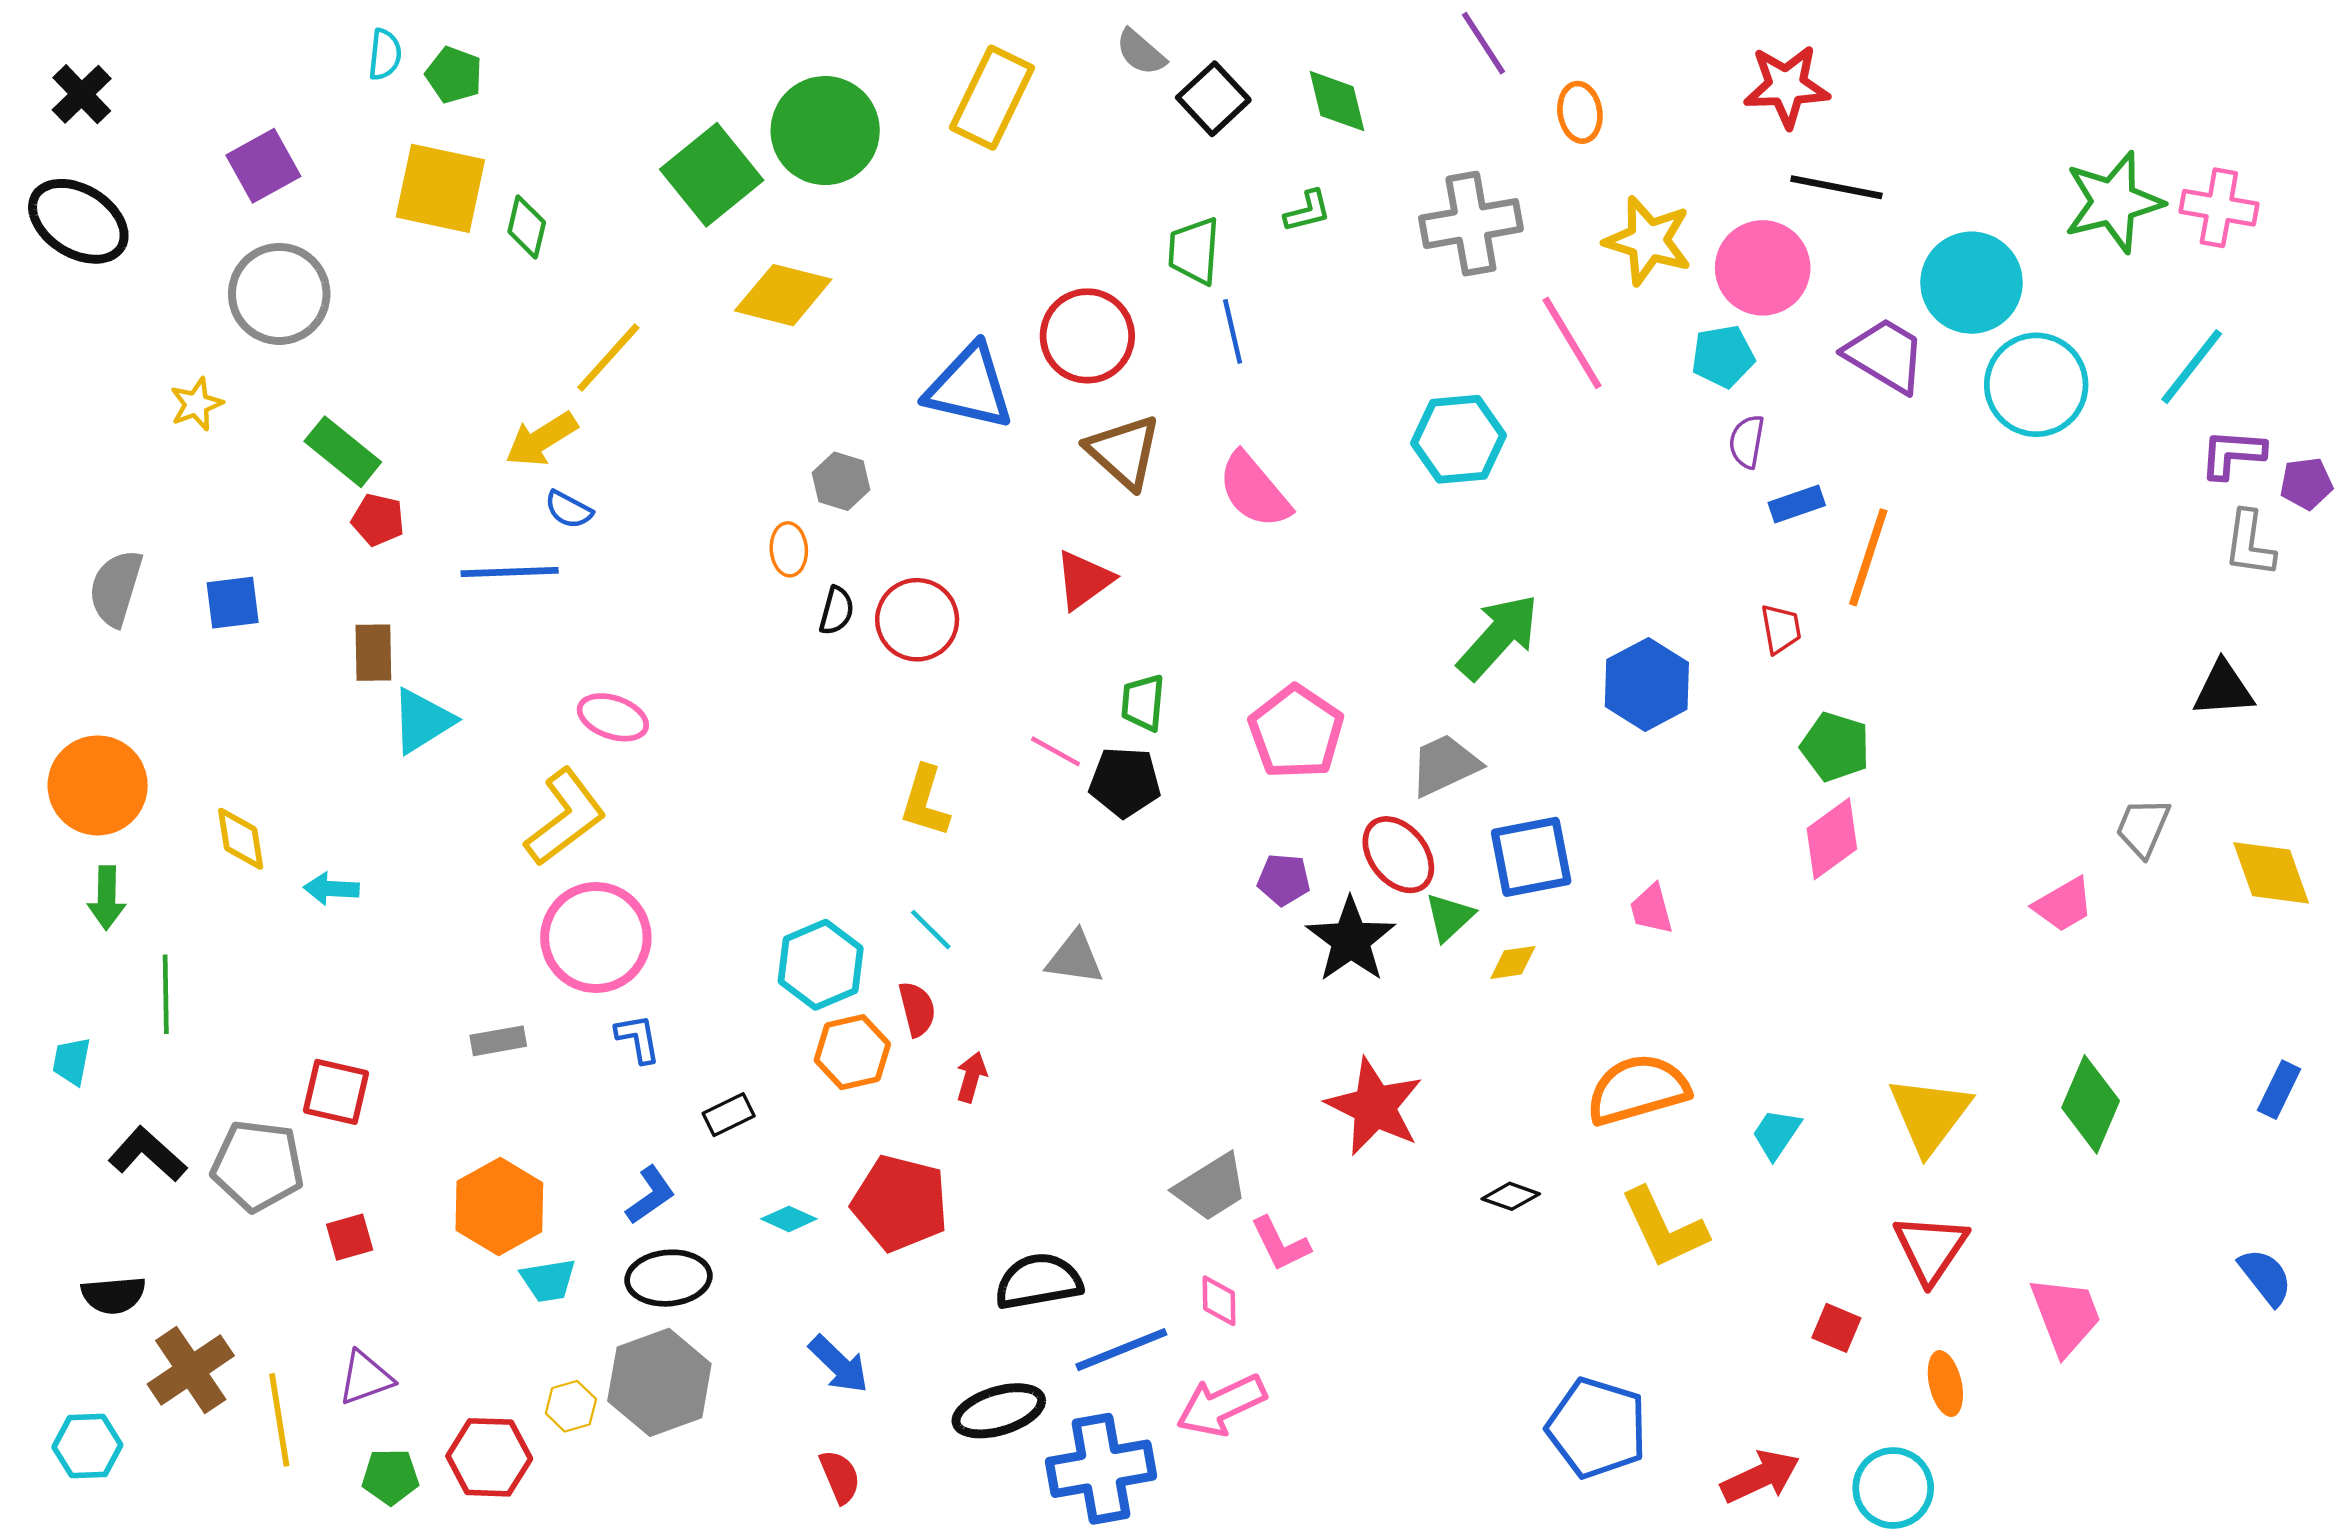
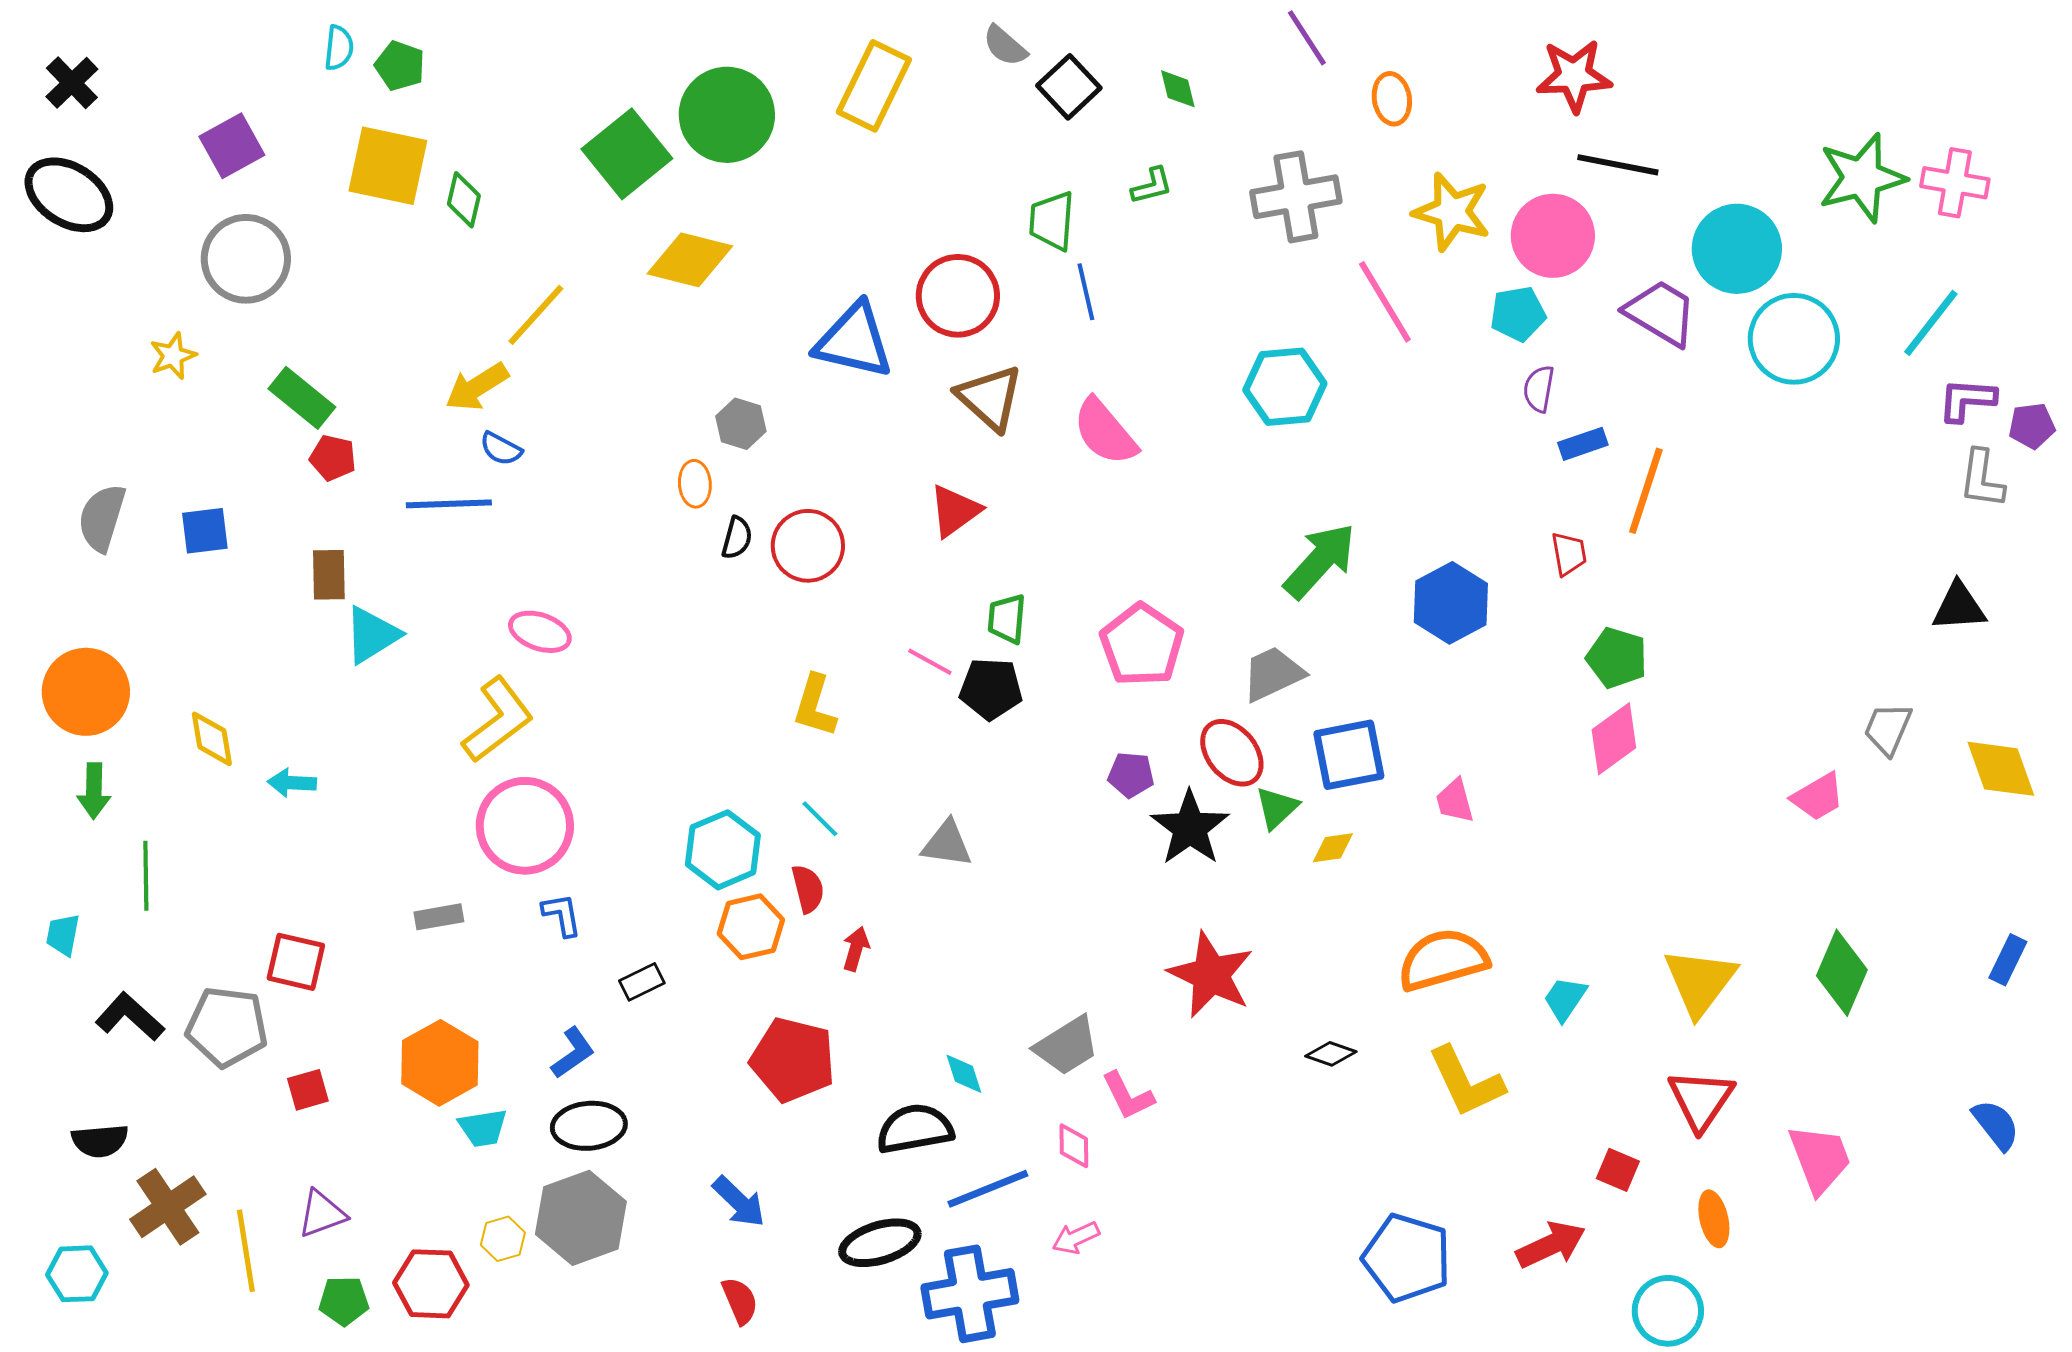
green diamond: (1337, 101) -> (1178, 89), size x0.7
cyan diamond: (789, 1219) -> (964, 1074), moved, turned 48
pink arrow: (1221, 1405) -> (1076, 1238), size x0.6
red arrow: (1760, 1477) -> (1551, 1245), moved

